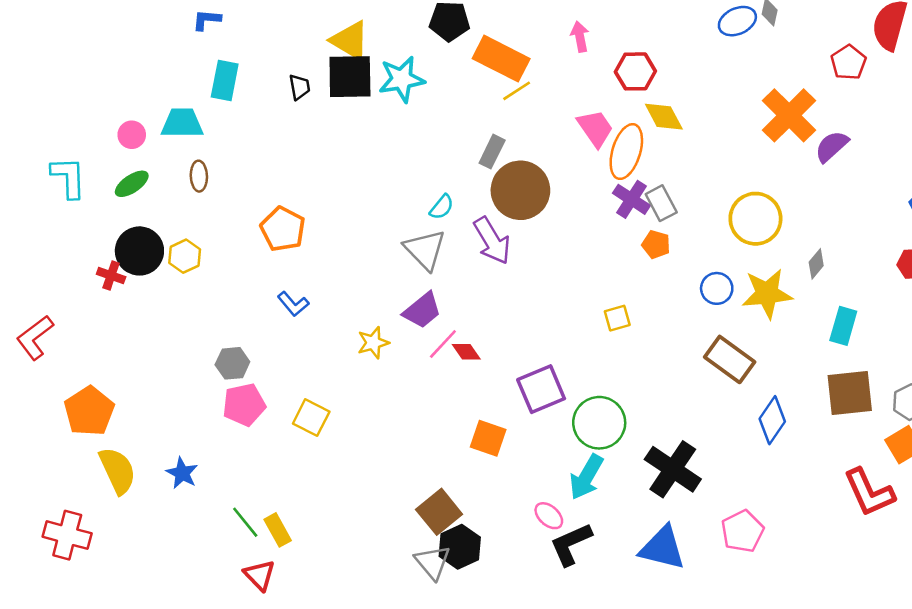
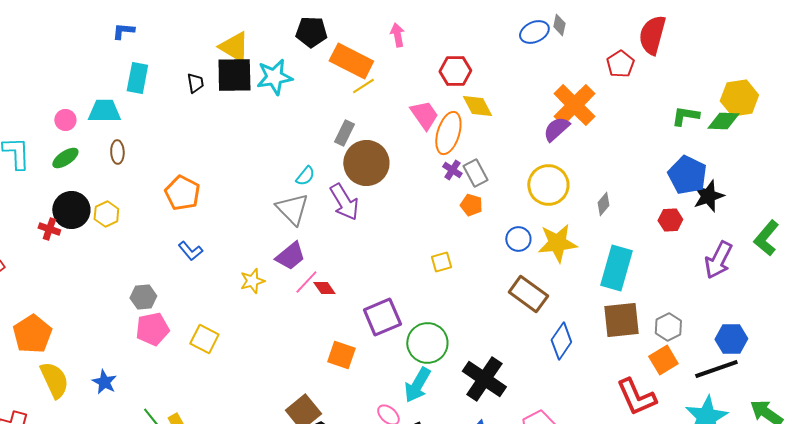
pink arrow: (580, 37) -> (397, 35), moved
purple semicircle: (832, 146) -> (556, 129), moved
purple cross: (631, 199) -> (452, 170), size x0.7
gray diamond: (816, 264) -> (603, 204), moved
cyan rectangle: (843, 326) -> (616, 268), size x1.5

